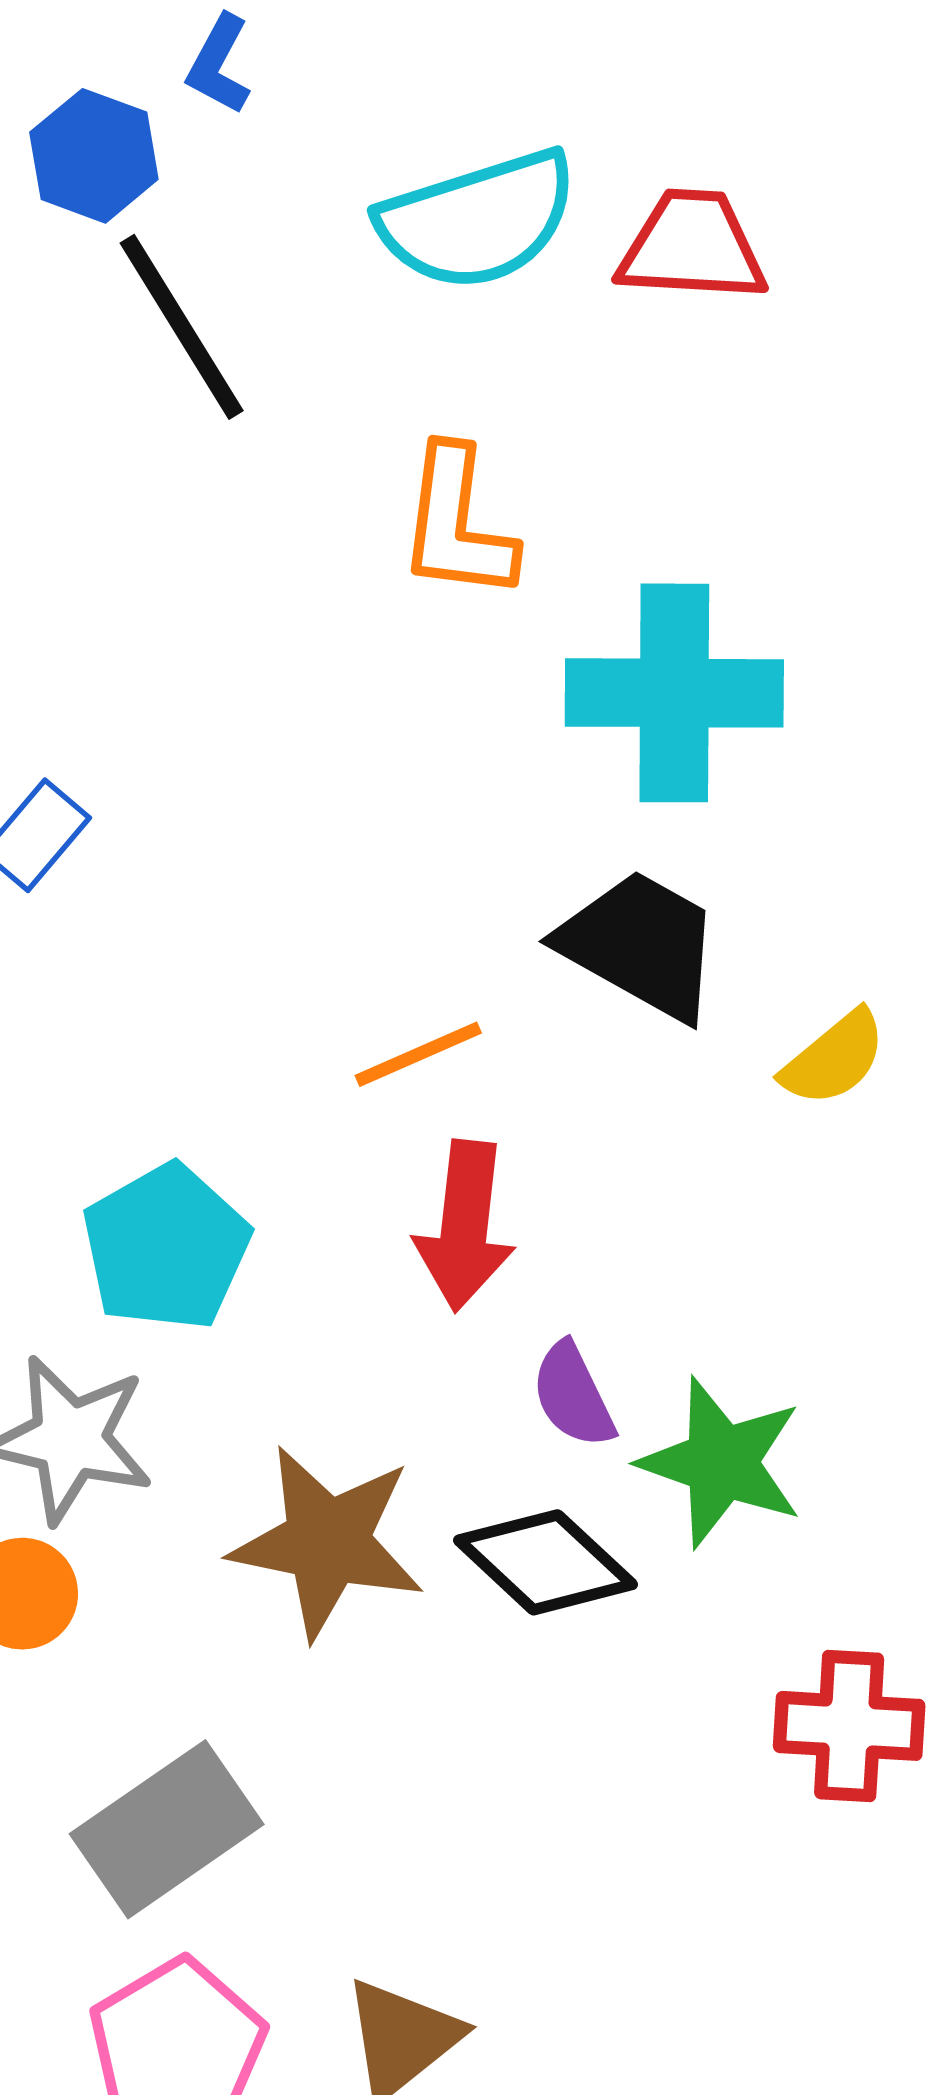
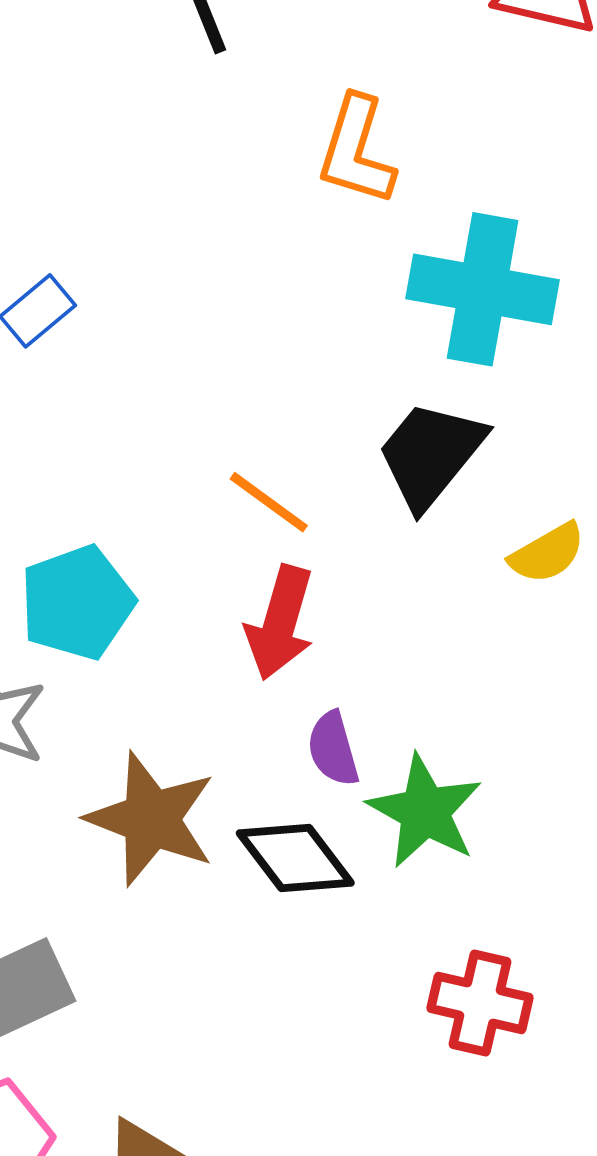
black trapezoid: (641, 945) -> (431, 454), turned -90
orange line: (418, 1054) -> (269, 502), turned 50

